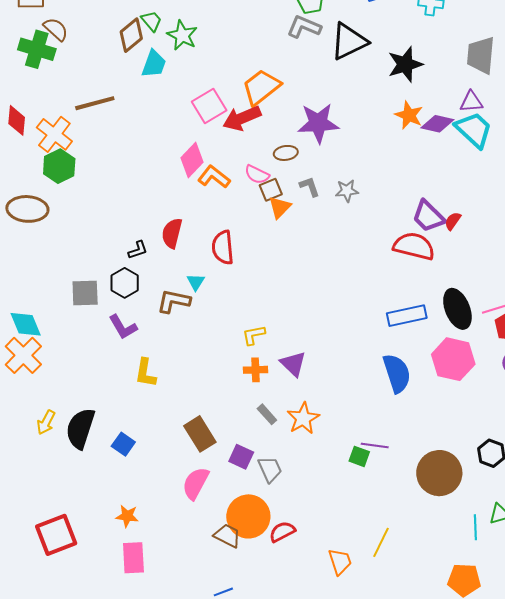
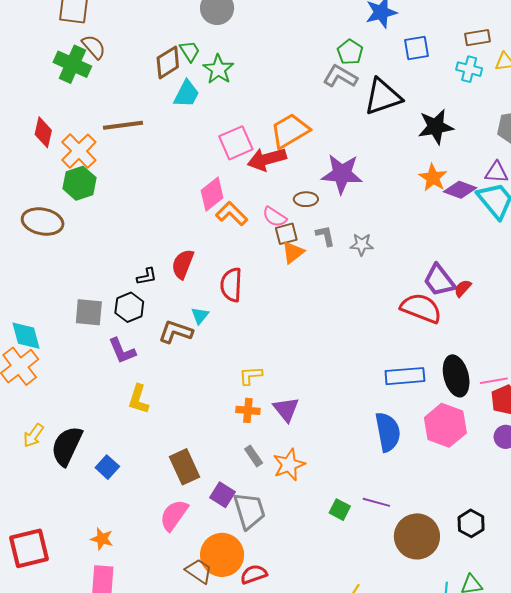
purple line: (375, 446) -> (376, 502), moved
gray trapezoid: (270, 469) -> (249, 511), size x1.4

